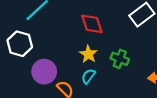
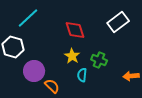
cyan semicircle: (88, 76) -> (82, 75), moved, turned -32

